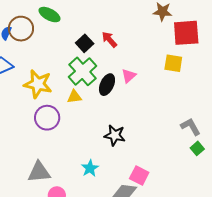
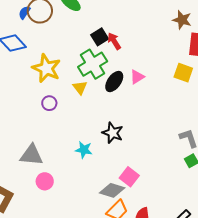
red arrow: (109, 39) -> (114, 41), moved
yellow triangle: (74, 97) -> (80, 88), turned 49
purple circle: (47, 118) -> (49, 103), size x0.6
cyan star: (90, 168) -> (84, 150), moved, turned 30

